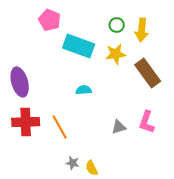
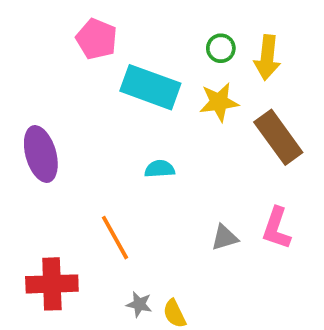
red cross: (26, 122) -> (52, 284), moved

